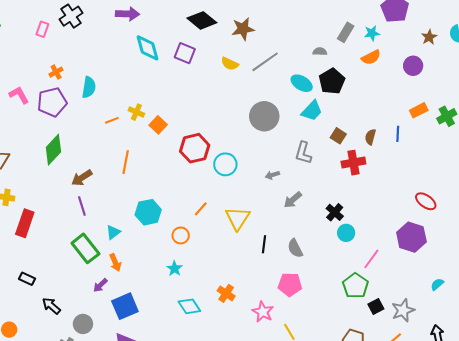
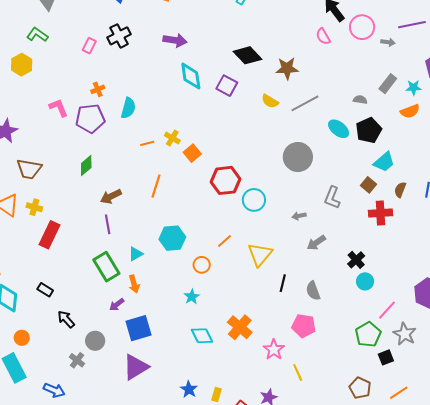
cyan trapezoid: (312, 111) -> (384, 162), moved
green diamond: (53, 150) -> (86, 165), size x0.7
orange cross: (226, 293) -> (240, 327), size x1.4
gray star: (403, 310) -> (405, 334), moved, turned -30

